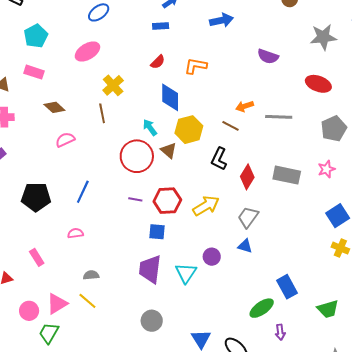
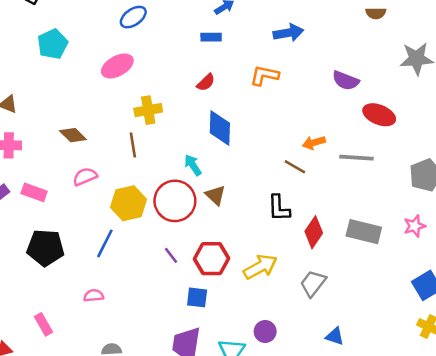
orange L-shape: (196, 66) -> (264, 75), moved
pink rectangle: (34, 72) -> (34, 192), moved
red ellipse: (318, 84) -> (379, 115), moved
yellow cross: (113, 85) -> (148, 110), turned 30
yellow hexagon: (189, 130) -> (129, 203), moved
black L-shape: (219, 159) -> (279, 208), turned -30
purple line: (135, 199) -> (171, 255), turned 40
blue triangle: (245, 246) -> (335, 336), moved

